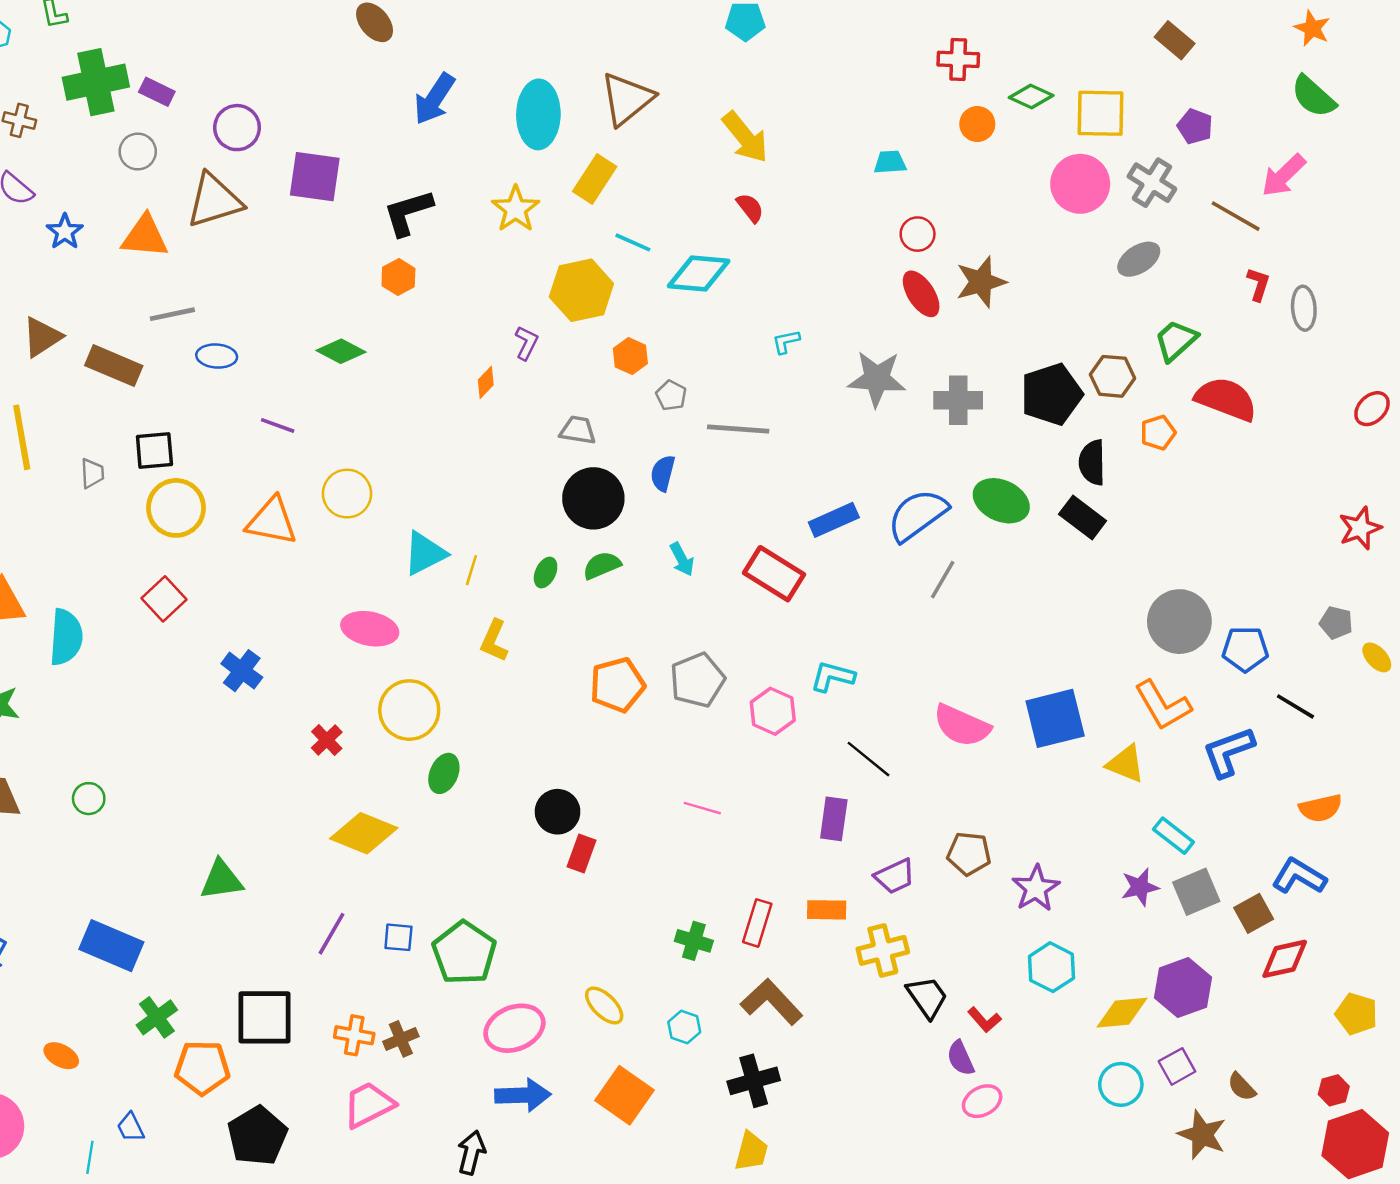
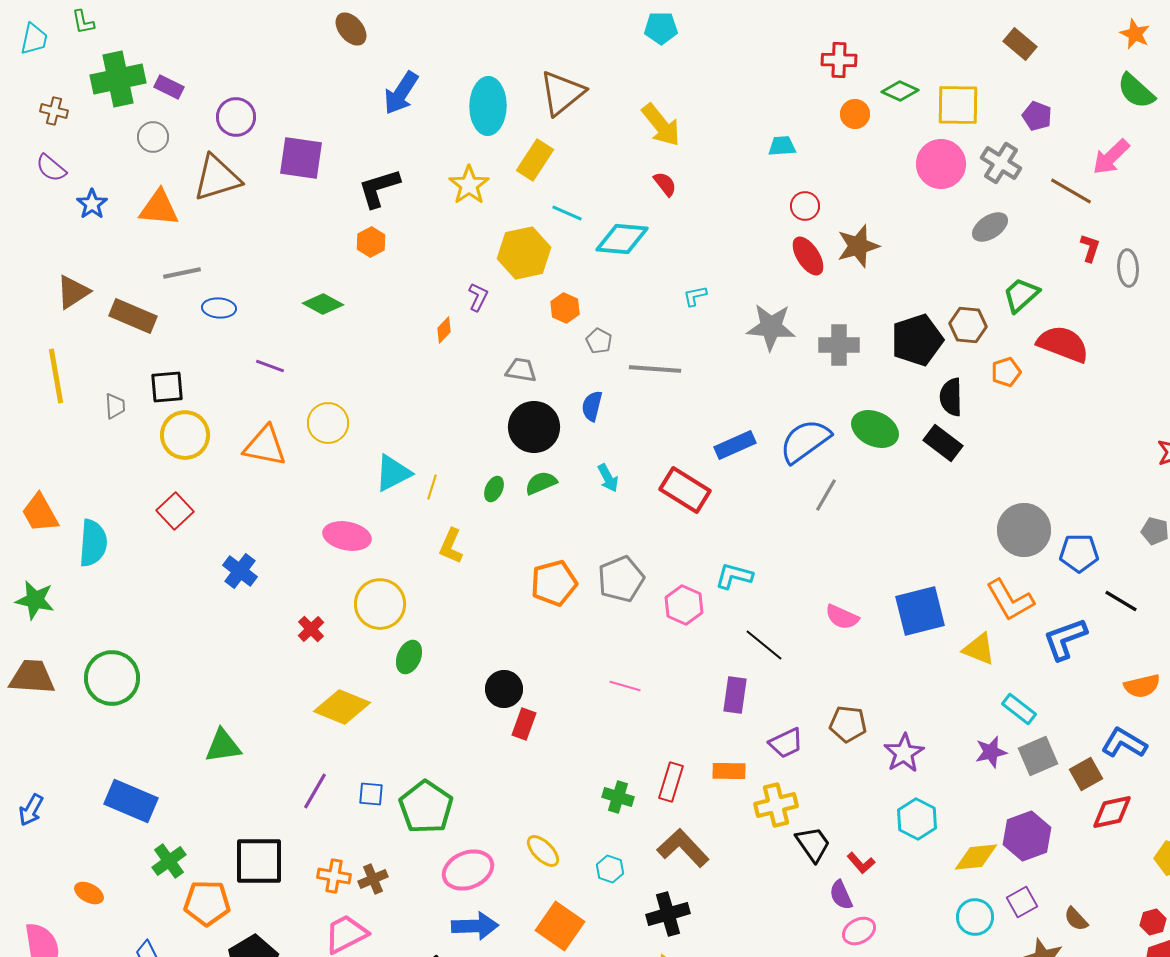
pink semicircle: (962, 726) -> (842, 617), size x0.7
green circle: (89, 799) -> (112, 678), size x2.0

